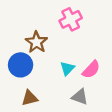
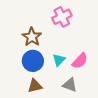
blue circle: (21, 65) -> (33, 61), moved
brown triangle: (30, 98) -> (35, 86), moved

